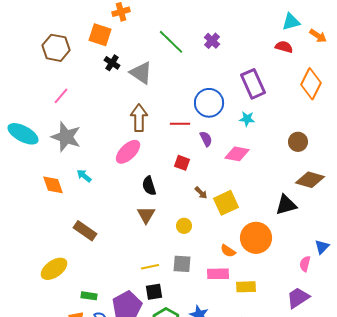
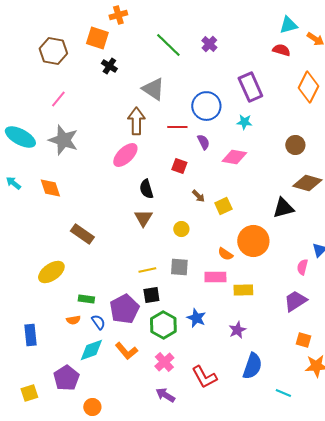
gray triangle: (141, 73) -> (153, 89), moved
cyan arrow: (84, 176) -> (13, 183), moved
yellow square: (226, 203) -> (223, 206), size x0.7

